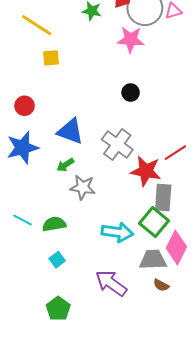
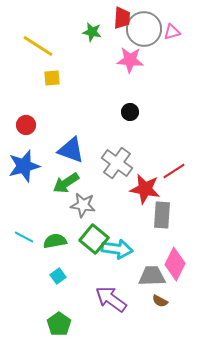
green arrow: (65, 165) -> (66, 183), size x1.5
green square: (154, 222) -> (94, 239), moved

